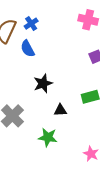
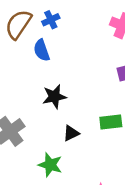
black triangle: (60, 110) -> (71, 133), turned -32

